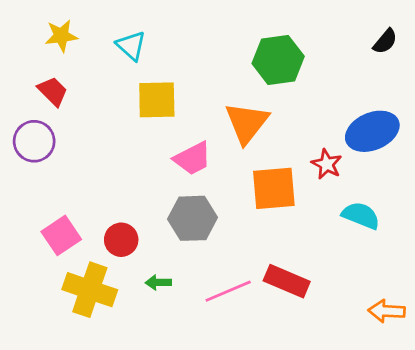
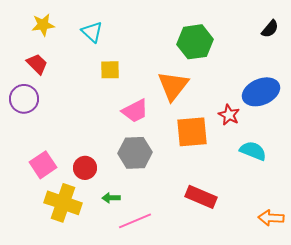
yellow square: (157, 100) -> (110, 70), size x0.7
pink line: (228, 291) -> (135, 221), moved

